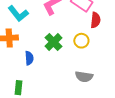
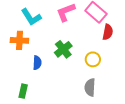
yellow circle: (81, 41) -> (93, 59), moved
gray semicircle: (84, 77) -> (90, 87), turned 78

